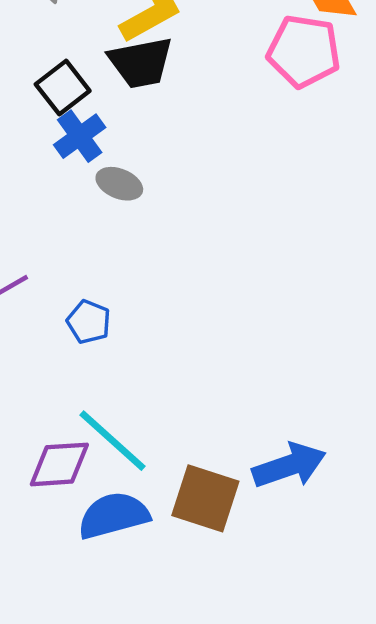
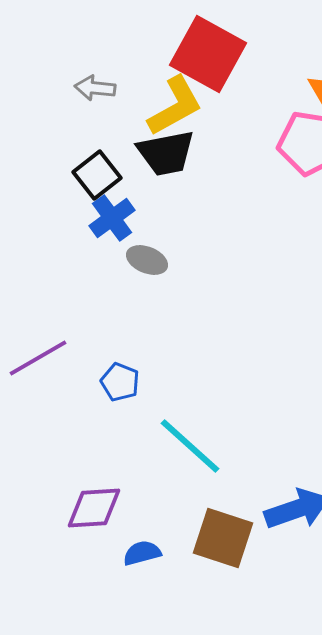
cyan line: (113, 441) -> (190, 446), moved
blue semicircle: (114, 515) -> (142, 553), size x0.6

